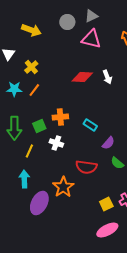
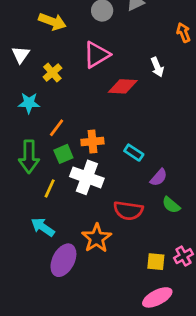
pink triangle: (91, 39) -> (97, 55), moved, turned -45
white arrow: (107, 77) -> (157, 67), moved
orange line: (34, 90) -> (57, 128), moved
white cross: (56, 143) -> (87, 177), size x1.6
cyan arrow: (24, 179) -> (43, 227), turned -54
yellow square: (106, 204) -> (156, 262), turned 32

